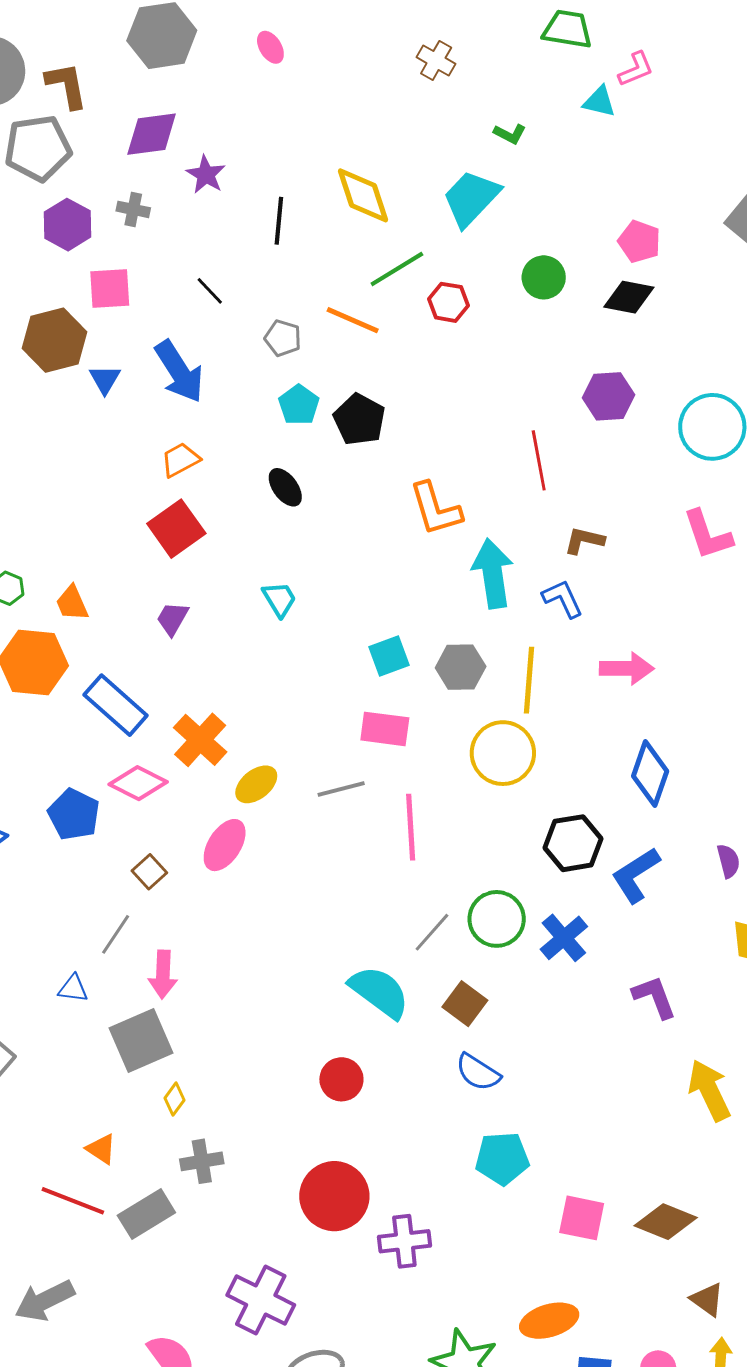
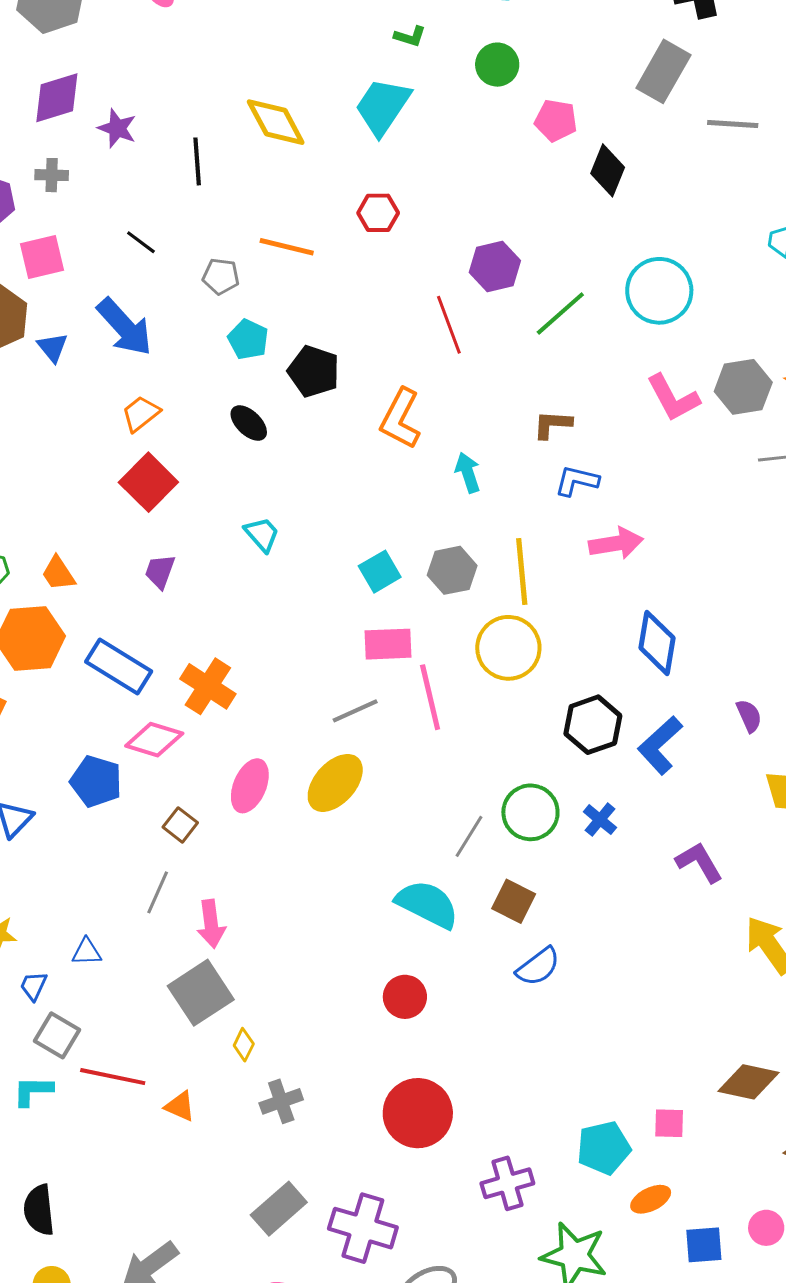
green line: (397, 269) -> (560, 314), moved
green circle: (544, 277) -> (497, 65), moved
black diamond: (629, 297) -> (608, 170), moved, turned -69
purple hexagon: (609, 396) -> (495, 266), moved
black pentagon: (359, 419) -> (314, 371), moved
red line: (539, 460) -> (449, 325), moved
orange L-shape: (435, 509) -> (400, 419), turned 54
cyan arrow: (493, 573) -> (468, 473), size x0.6
blue L-shape: (563, 599) -> (577, 481), moved, turned -42
yellow ellipse: (256, 784) -> (335, 783), moved, size x1.4
pink line: (411, 827) -> (430, 697), moved
blue cross: (564, 938) -> (600, 820), size x0.7
blue triangle: (73, 989) -> (87, 952), moved
blue semicircle: (478, 1072) -> (538, 967), turned -60
cyan pentagon: (502, 1158) -> (604, 1148), moved
red line: (73, 1201) -> (113, 1077), moved
gray rectangle: (146, 1214) -> (279, 1209), moved
pink square: (582, 1218) -> (669, 1123), moved, size x0.7
purple cross: (404, 1241) -> (507, 1183), moved
orange ellipse: (549, 1321) -> (651, 1199), size x0.7

